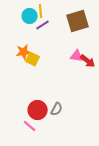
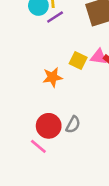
orange star: (24, 52) -> (52, 77), moved
yellow square: (33, 59) -> (78, 61), moved

